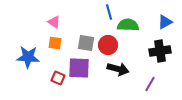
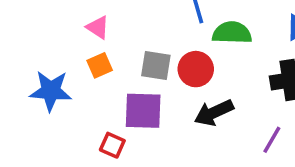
orange square: (55, 43) -> (100, 65), turned -32
black arrow: (118, 69) -> (214, 113), turned 140
red square: (58, 78) -> (112, 145), moved

